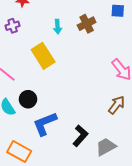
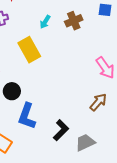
cyan arrow: (58, 27) -> (45, 22), turned 32
blue L-shape: (45, 124) -> (27, 116), turned -52

